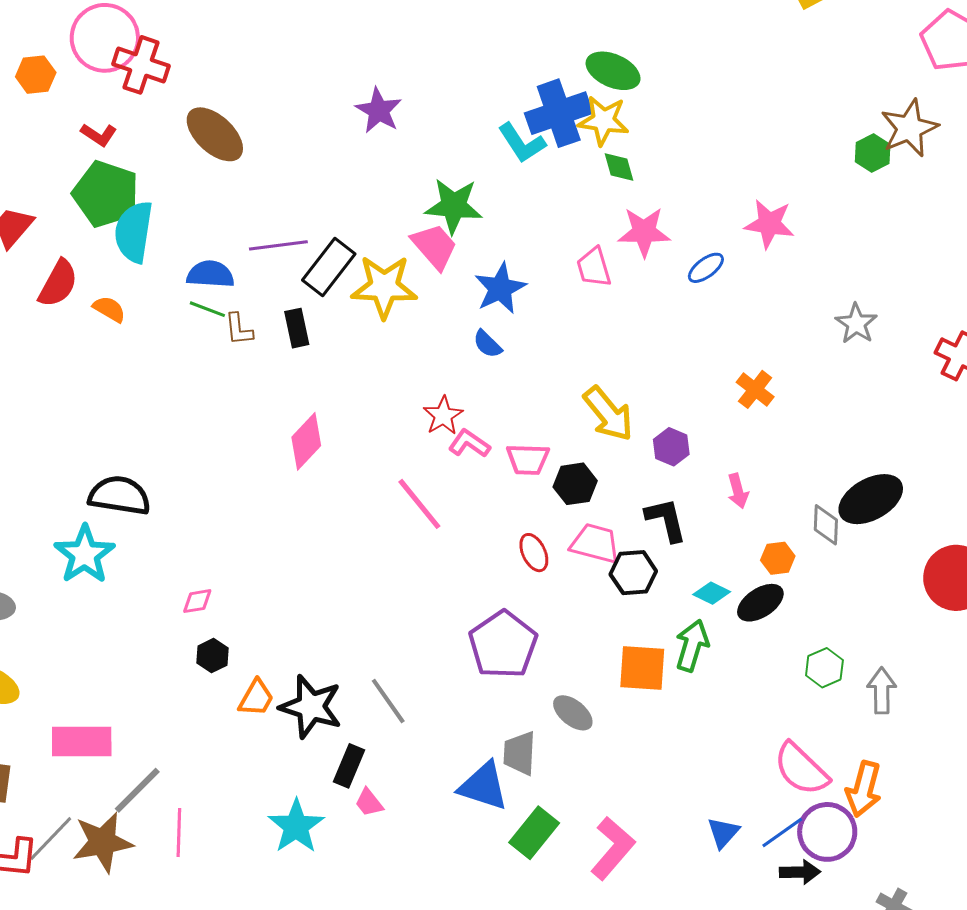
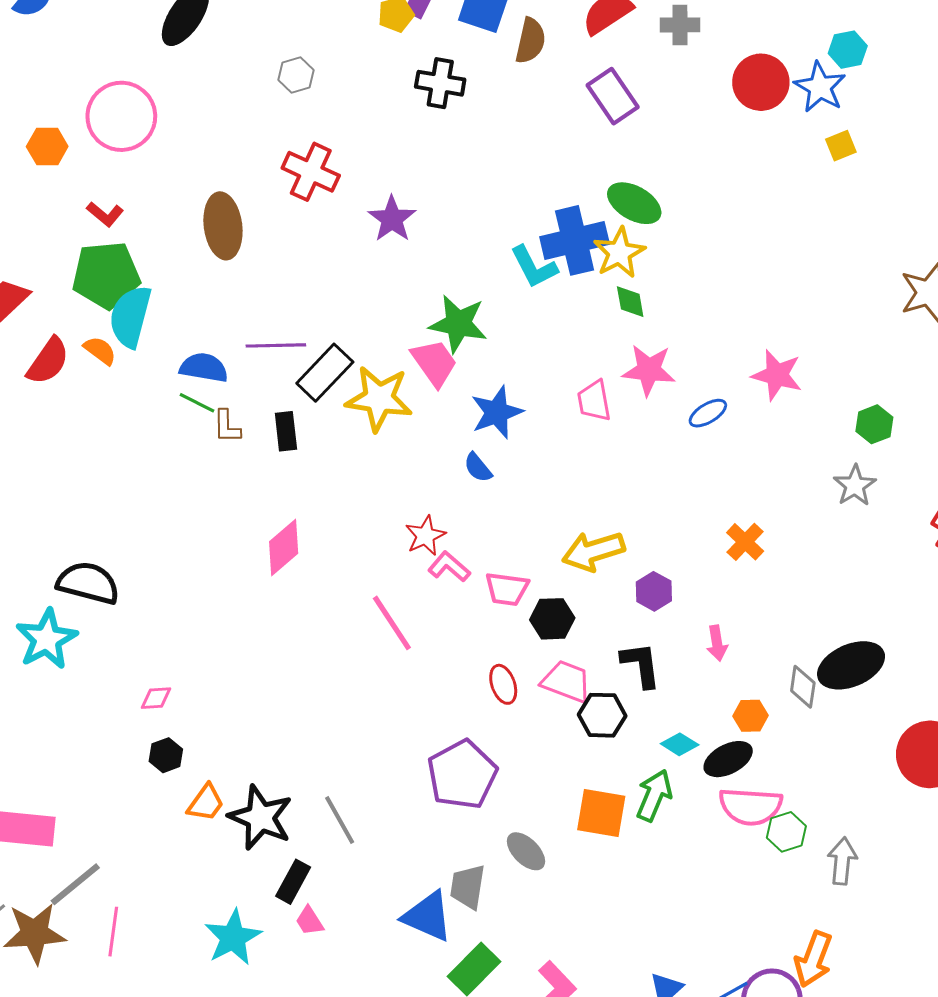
red cross: (141, 65) -> (311, 172), moved
yellow star: (603, 121) -> (619, 253), turned 30
brown ellipse: (215, 134) -> (223, 226), turned 34
green hexagon: (873, 153) -> (874, 424), moved
green pentagon: (106, 194) -> (106, 275), turned -30
orange semicircle: (109, 309) -> (100, 351), moved
yellow arrow: (608, 414) -> (593, 551), turned 106
pink semicircle: (801, 769) -> (751, 806), moved, turned -46

